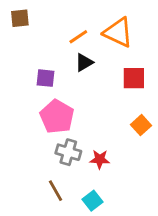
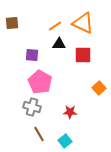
brown square: (20, 18) -> (12, 23), moved
black triangle: (84, 62) -> (59, 44), turned 32
red square: (134, 78) -> (83, 55), moved
gray cross: (68, 152) -> (32, 107), moved

